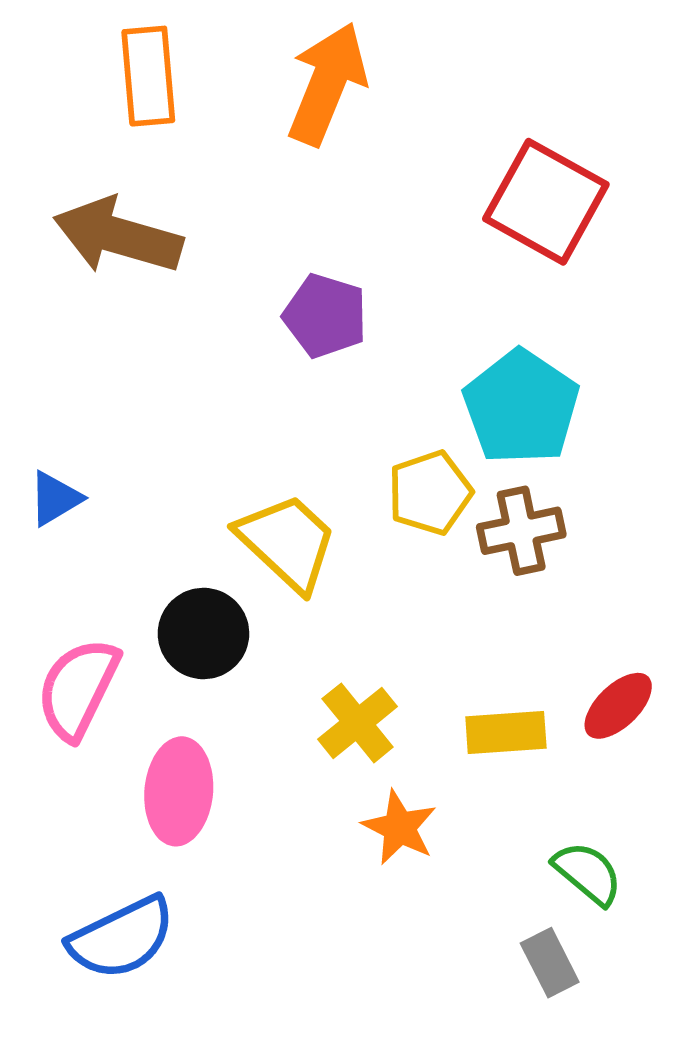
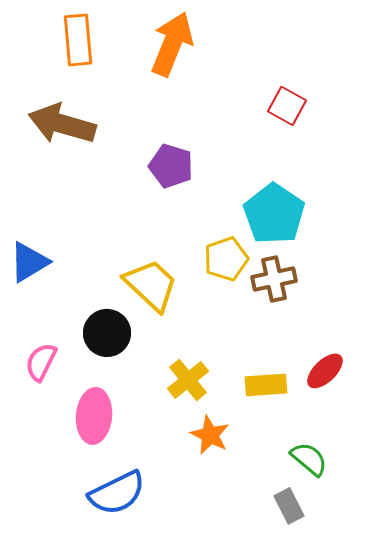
red square: (546, 202) -> (287, 106), size x0.6
blue triangle: (55, 498) -> (29, 262), size x1.4
pink semicircle: (78, 689) -> (41, 362), size x0.7
blue semicircle: (122, 938) -> (117, 493), moved

